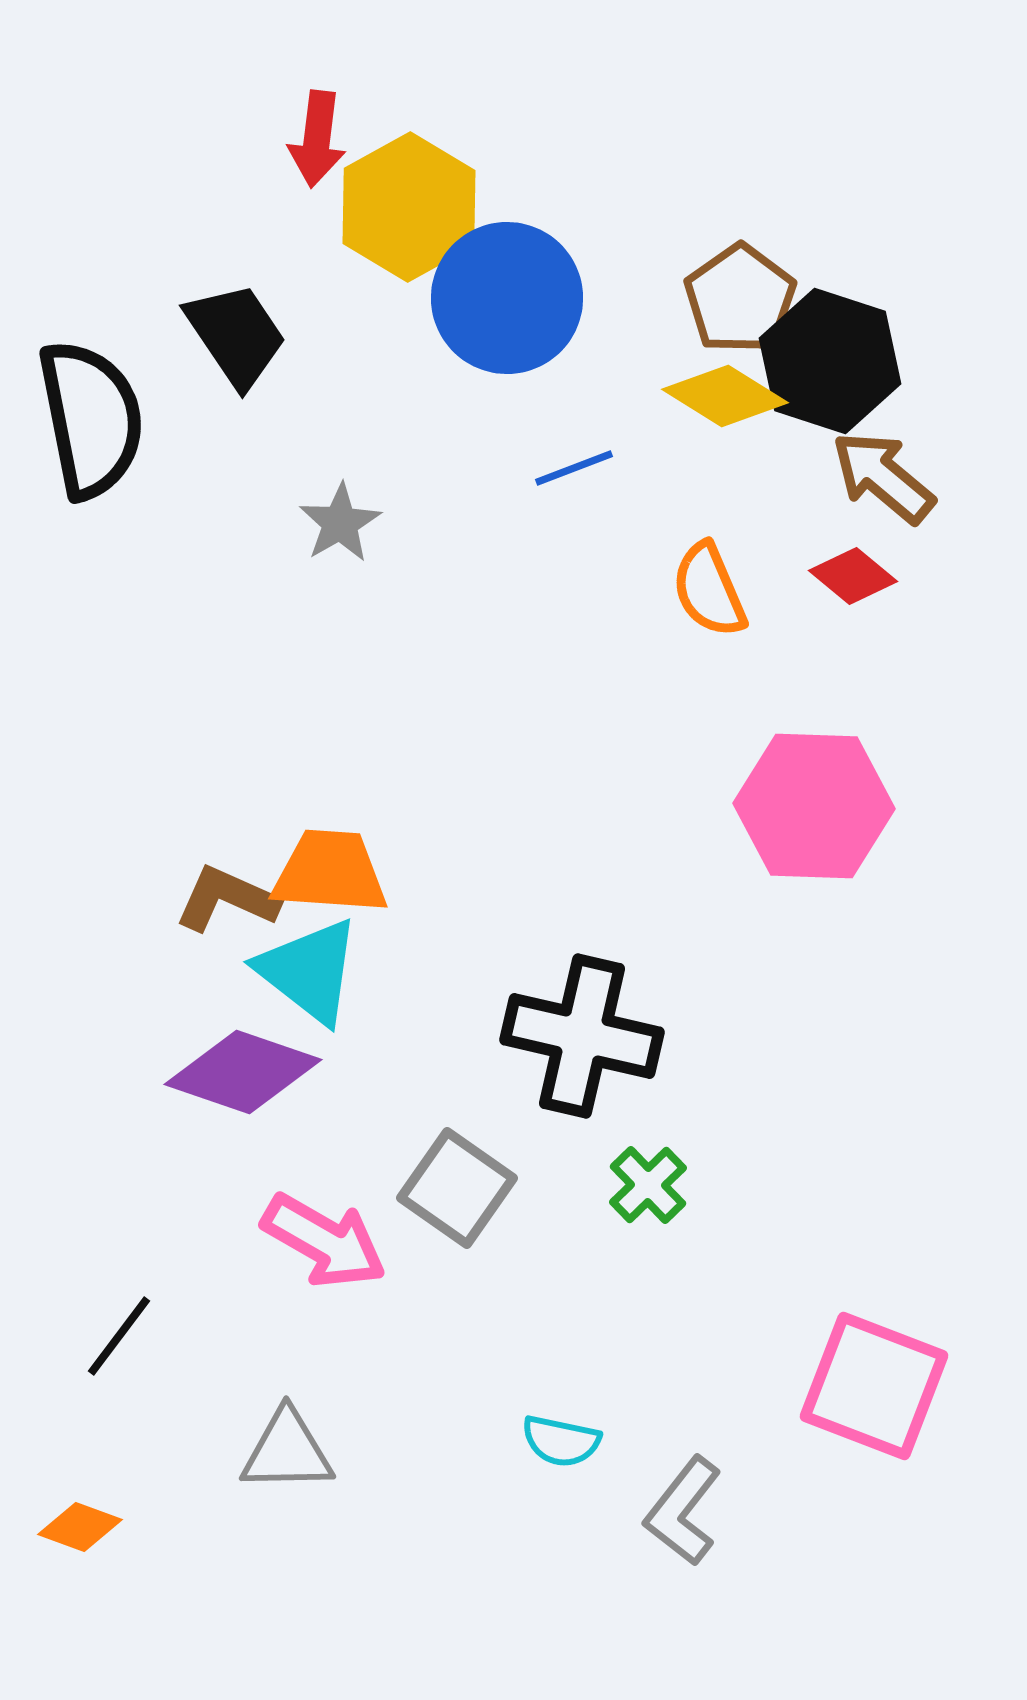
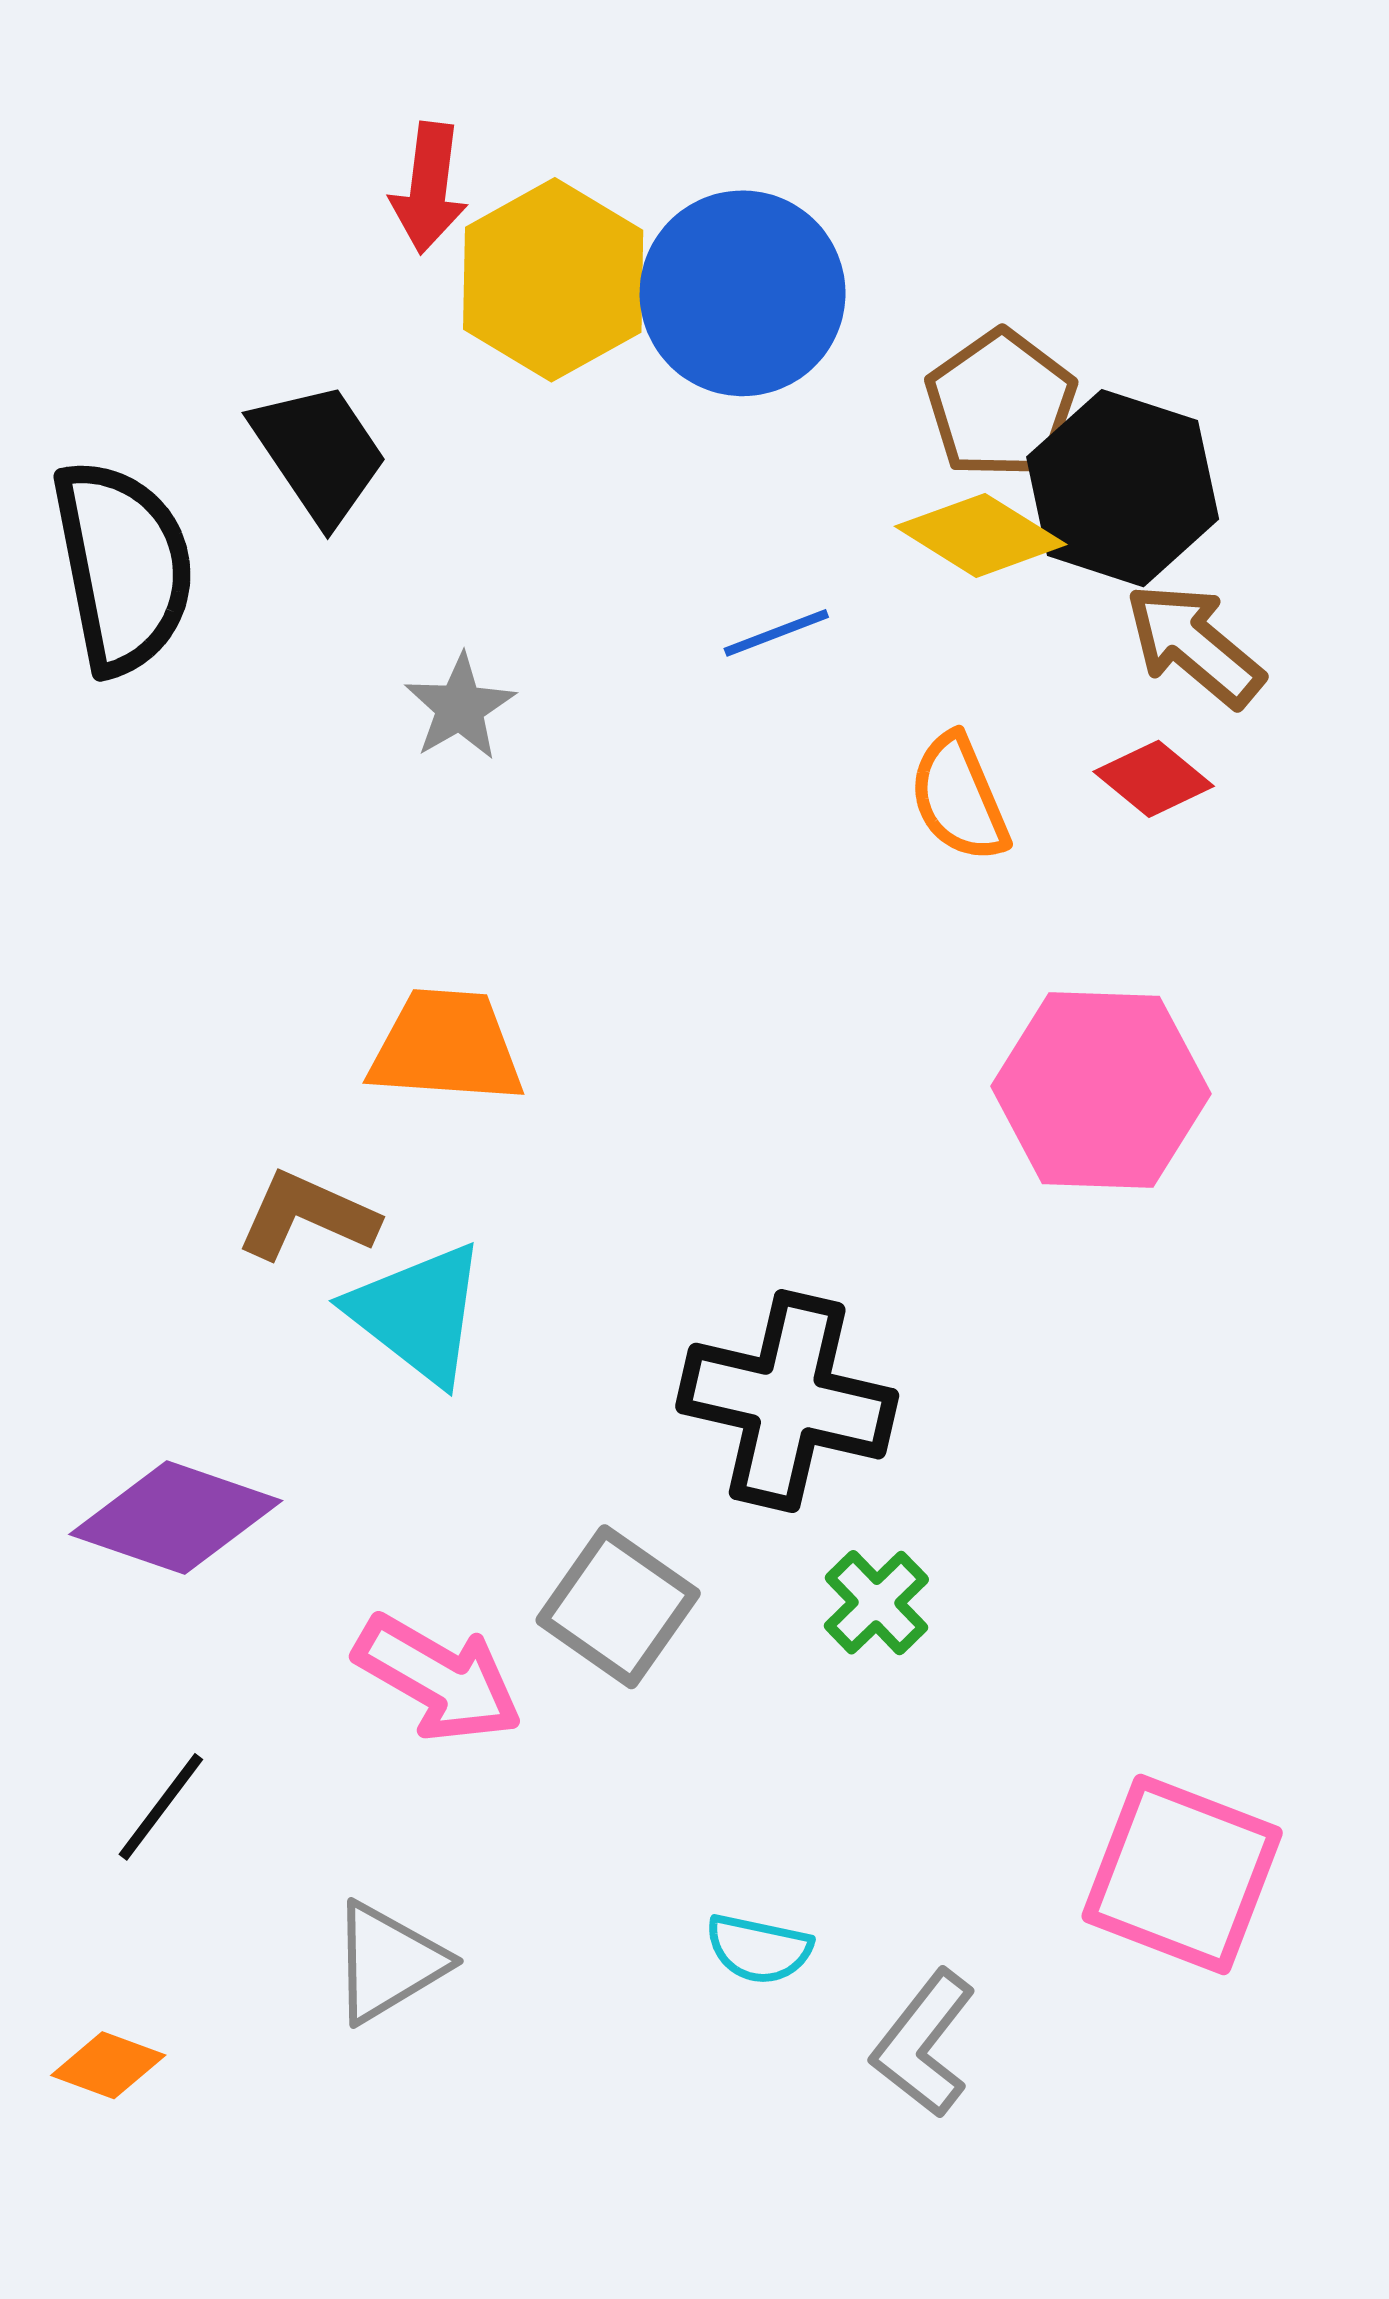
blue circle: (507, 298) -> (743, 293), moved
orange trapezoid: (330, 872) -> (446, 1047), moved
purple diamond: (243, 1072) -> (176, 1517), moved
gray triangle: (287, 1451) -> (388, 1962), turned -30

